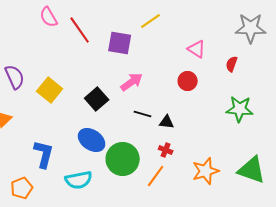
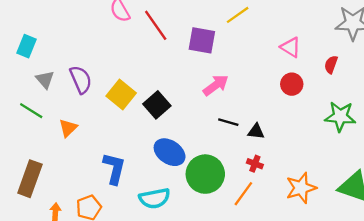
red circle: (188, 81) -> (292, 84), moved
black square: (97, 99) -> (157, 105), moved

